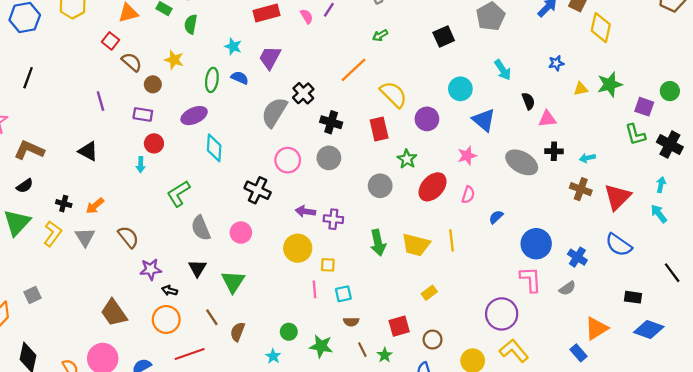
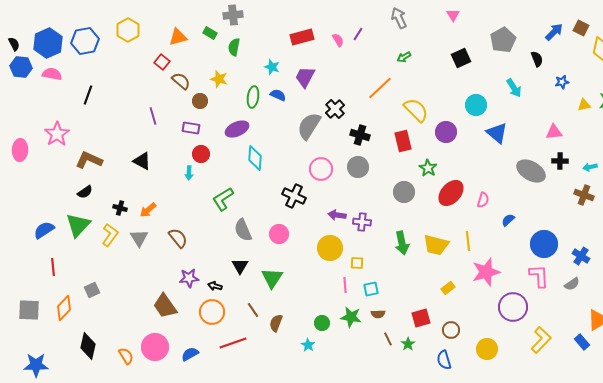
black semicircle: (528, 101) -> (537, 59), moved
pink star: (467, 156) -> (486, 272), moved, size x1.6
purple star: (151, 269) -> (189, 278), moved
green star: (321, 346) -> (351, 317), moved
yellow L-shape: (514, 351) -> (541, 340), moved, turned 84

